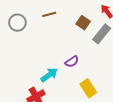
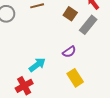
purple semicircle: (72, 62) -> (69, 52), moved

